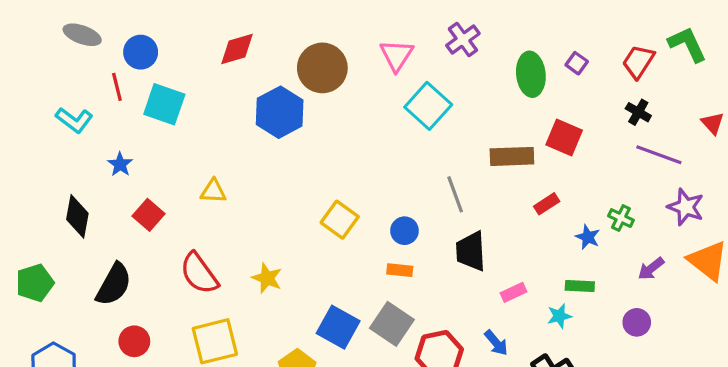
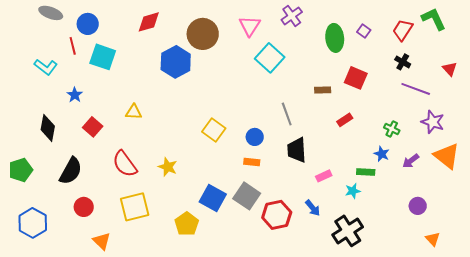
brown rectangle: (512, 156) -> (323, 90), size x0.6
blue star: (588, 237) -> (382, 154), moved
purple circle: (637, 322) -> (418, 206), moved

